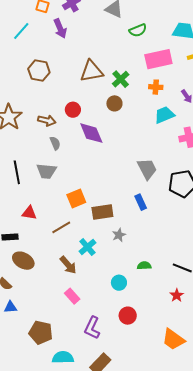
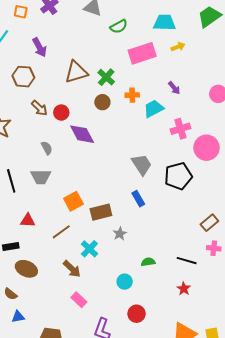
purple arrow: (60, 28) -> (39, 47), moved
orange cross: (156, 87) -> (132, 95), moved
brown arrow: (47, 121) -> (39, 108), moved, turned 36

